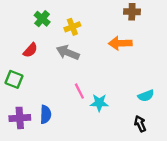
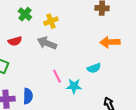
orange arrow: (120, 43) -> (110, 42), moved
red semicircle: (30, 50) -> (15, 41), turned 32
cyan semicircle: (146, 96) -> (94, 68), moved

